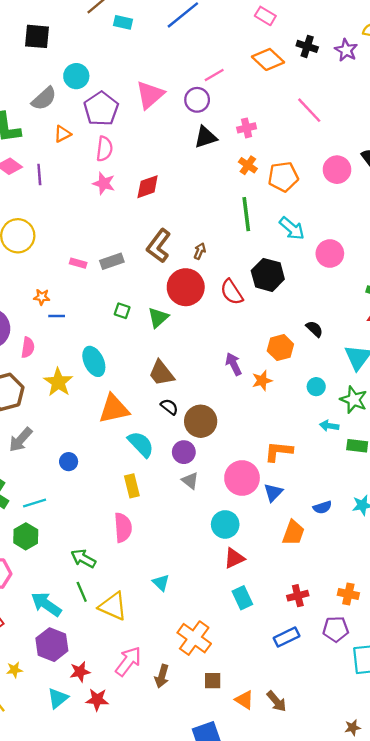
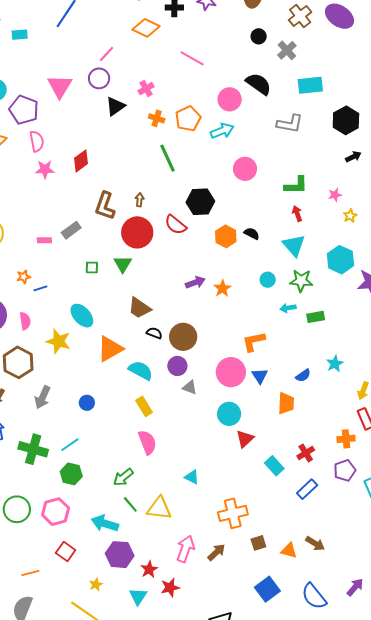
cyan arrow: (292, 228) -> (222, 131), moved, turned -45
orange hexagon: (280, 348) -> (226, 236), moved
purple arrow: (234, 364) -> (195, 282), turned 114
green arrow: (83, 559) -> (123, 477), turned -50
cyan rectangle: (242, 598) -> (274, 466), moved
orange cross: (194, 638) -> (233, 513), turned -32
brown arrow: (162, 676) -> (216, 552), turned -132

